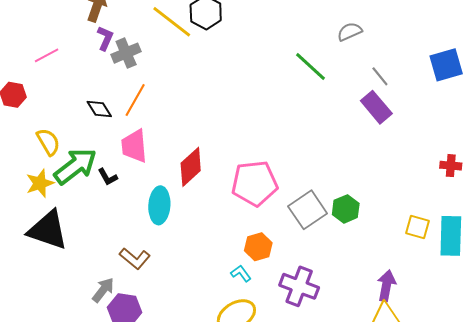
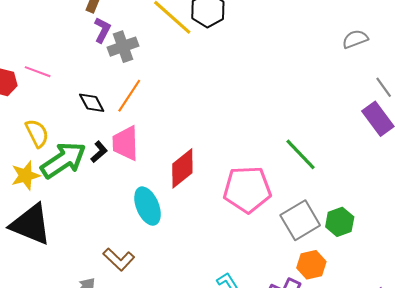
pink line: (47, 55) -> (38, 72), moved, turned 45
green line: (311, 67) -> (300, 154), moved
black L-shape: (108, 177) -> (99, 152), moved, turned -105
cyan ellipse: (159, 205) -> (148, 206), turned -30
orange hexagon: (258, 247) -> (311, 265), moved

